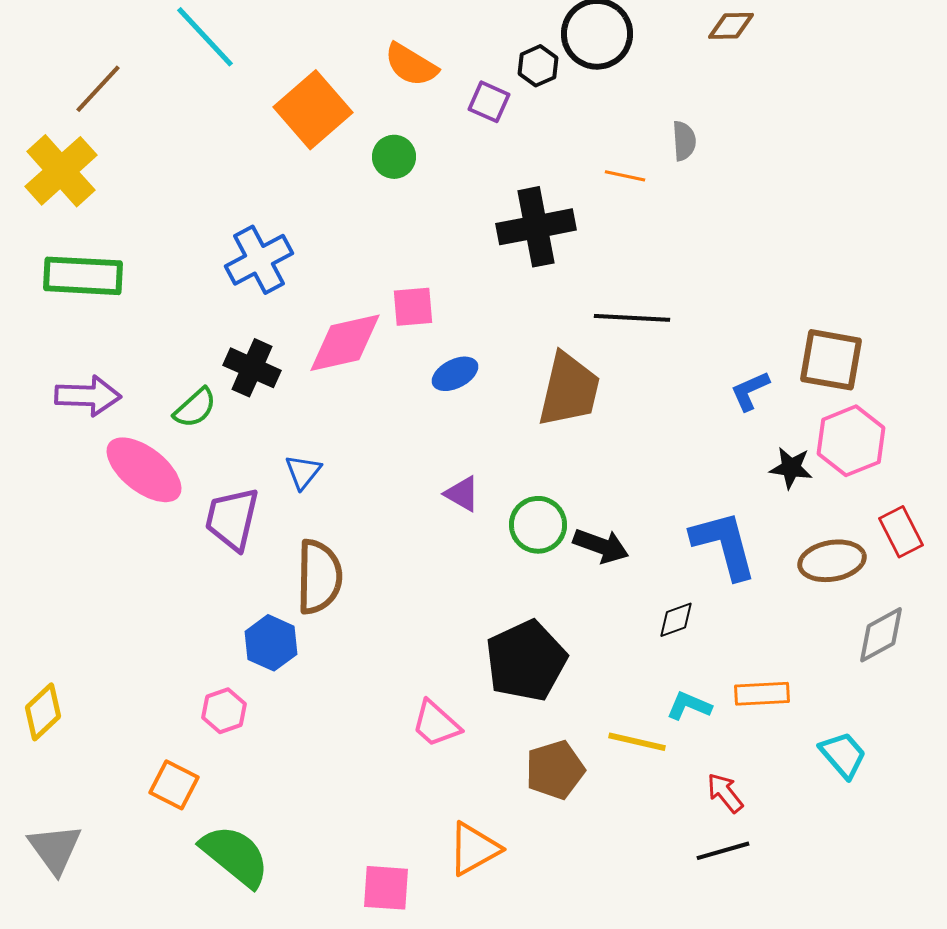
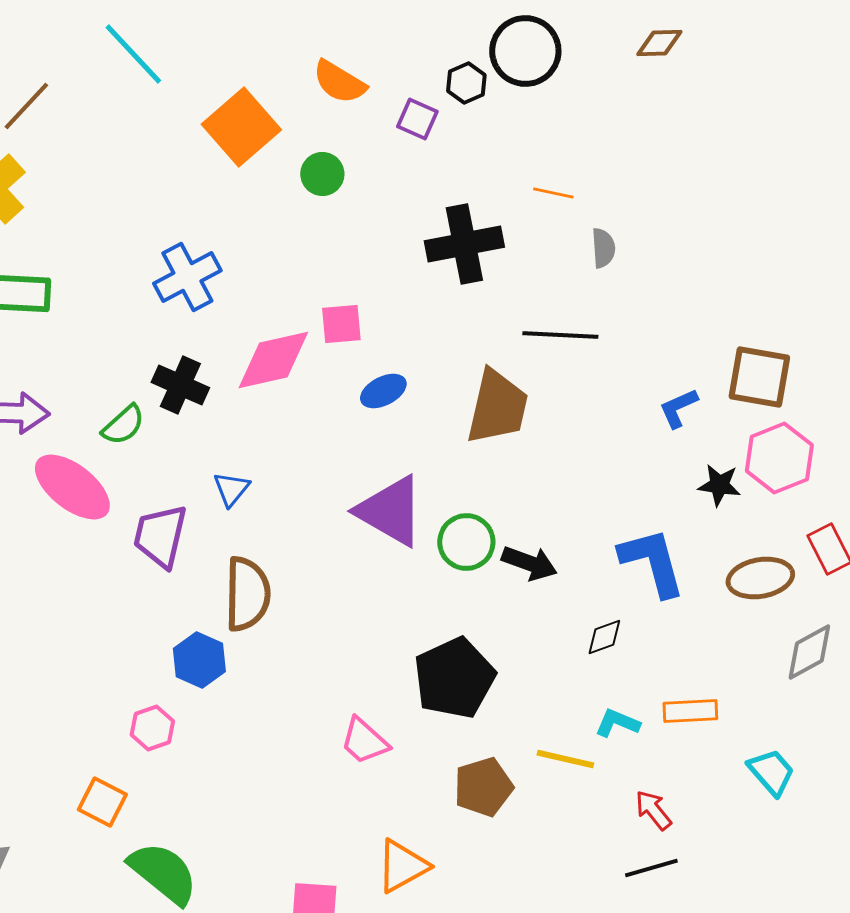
gray semicircle: (684, 141) -> (603, 248), moved
purple triangle: (462, 494) -> (390, 511), size x2.0

